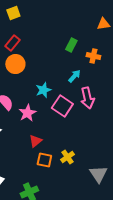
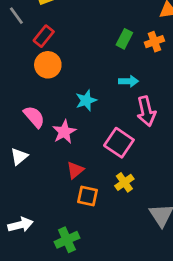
orange cross: (93, 56) -> (154, 42), moved, turned -32
cyan arrow: (74, 76) -> (128, 81), turned 48
pink square: (62, 106) -> (119, 143), moved
yellow cross: (67, 157) -> (124, 182), moved

